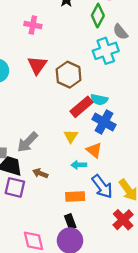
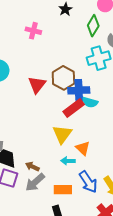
red triangle: (37, 65) -> (37, 85), moved
blue cross: (104, 122) -> (79, 90), moved, turned -35
yellow triangle: (71, 136) -> (62, 134), size x1.5
gray arrow: (27, 142) -> (35, 182), moved

